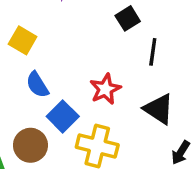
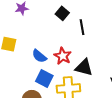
blue semicircle: (37, 85) -> (39, 56), moved
black triangle: (159, 109) -> (84, 67), moved

